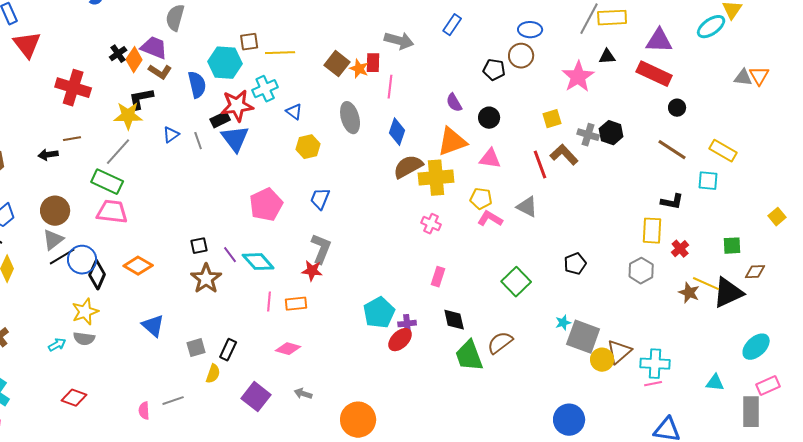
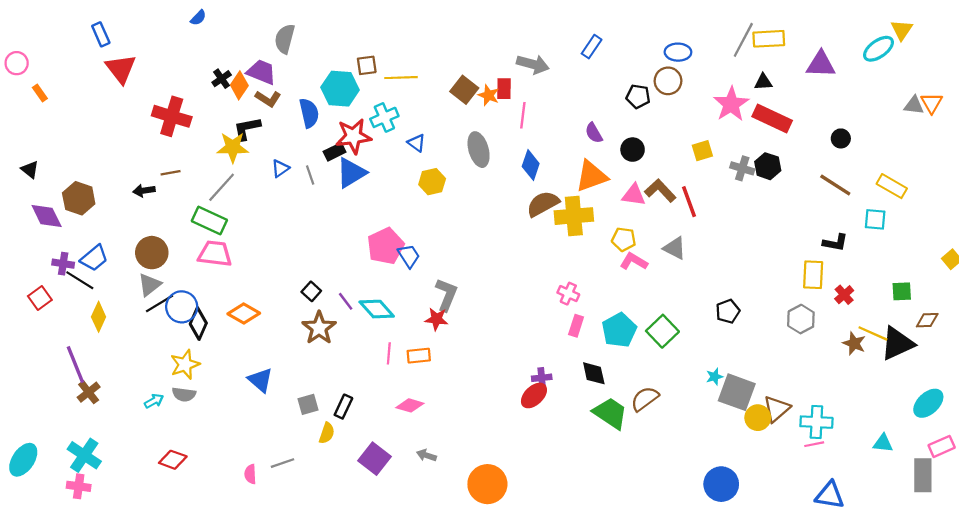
red rectangle: (654, 74) -> (772, 119), moved
blue triangle: (235, 139) -> (351, 173), turned 36
brown L-shape: (564, 155) -> (660, 191), moved
blue trapezoid: (320, 199) -> (409, 256), moved, turned 125
pink cross: (431, 224) -> (568, 294), moved
black square: (199, 246) -> (311, 291), turned -36
cyan pentagon: (379, 313) -> (619, 330), moved
green trapezoid: (469, 356) -> (610, 413), turned 144

